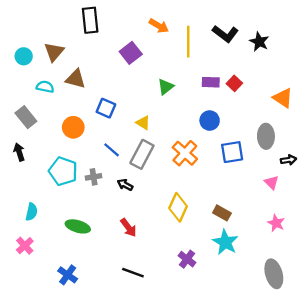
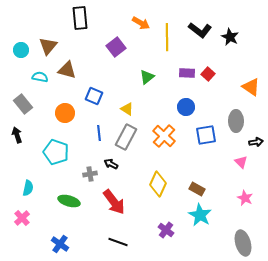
blue line: (112, 150) -> (99, 133), turned 42
gray cross: (94, 177) -> (90, 174), moved
red arrow: (128, 228) -> (114, 202), size x1.5

